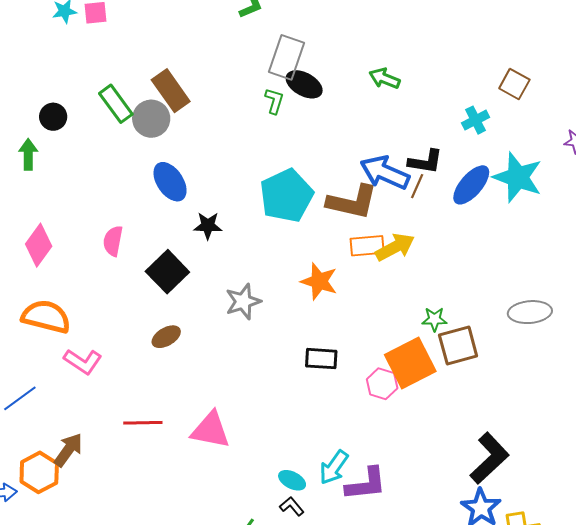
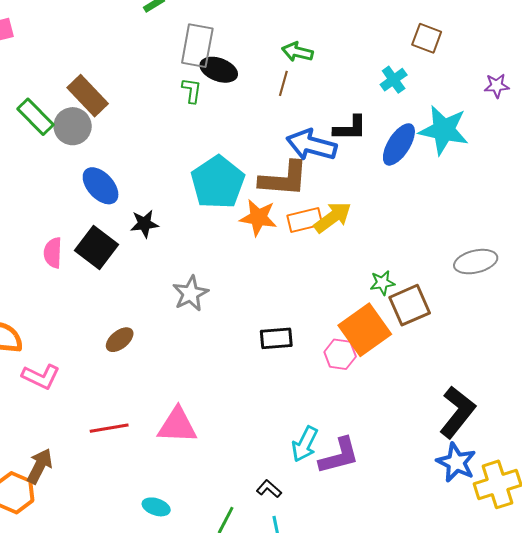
brown line: (417, 186) -> (283, 83), moved
black square: (167, 272) -> (97, 247), moved
orange star: (319, 281) -> (258, 218), moved
cyan ellipse: (292, 480) -> (156, 507), moved

